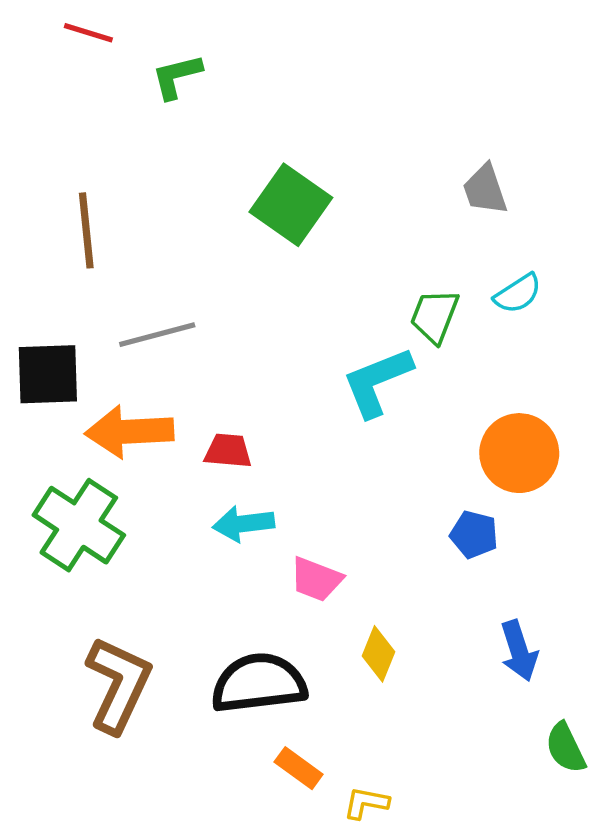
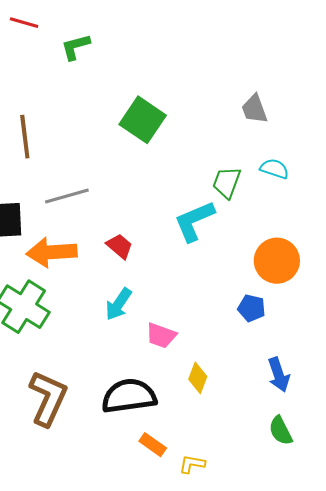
cyan semicircle: (518, 294) -> (274, 169), turned -128
red trapezoid: (228, 451) -> (120, 246), moved, turned 36
cyan arrow: (244, 524) -> (119, 304), turned -48
green semicircle: (566, 748) -> (281, 431), moved

